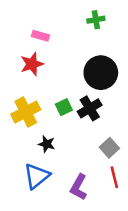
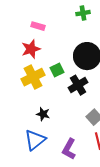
green square: (64, 107) -> (57, 70), moved
yellow cross: (26, 112) -> (33, 77), moved

